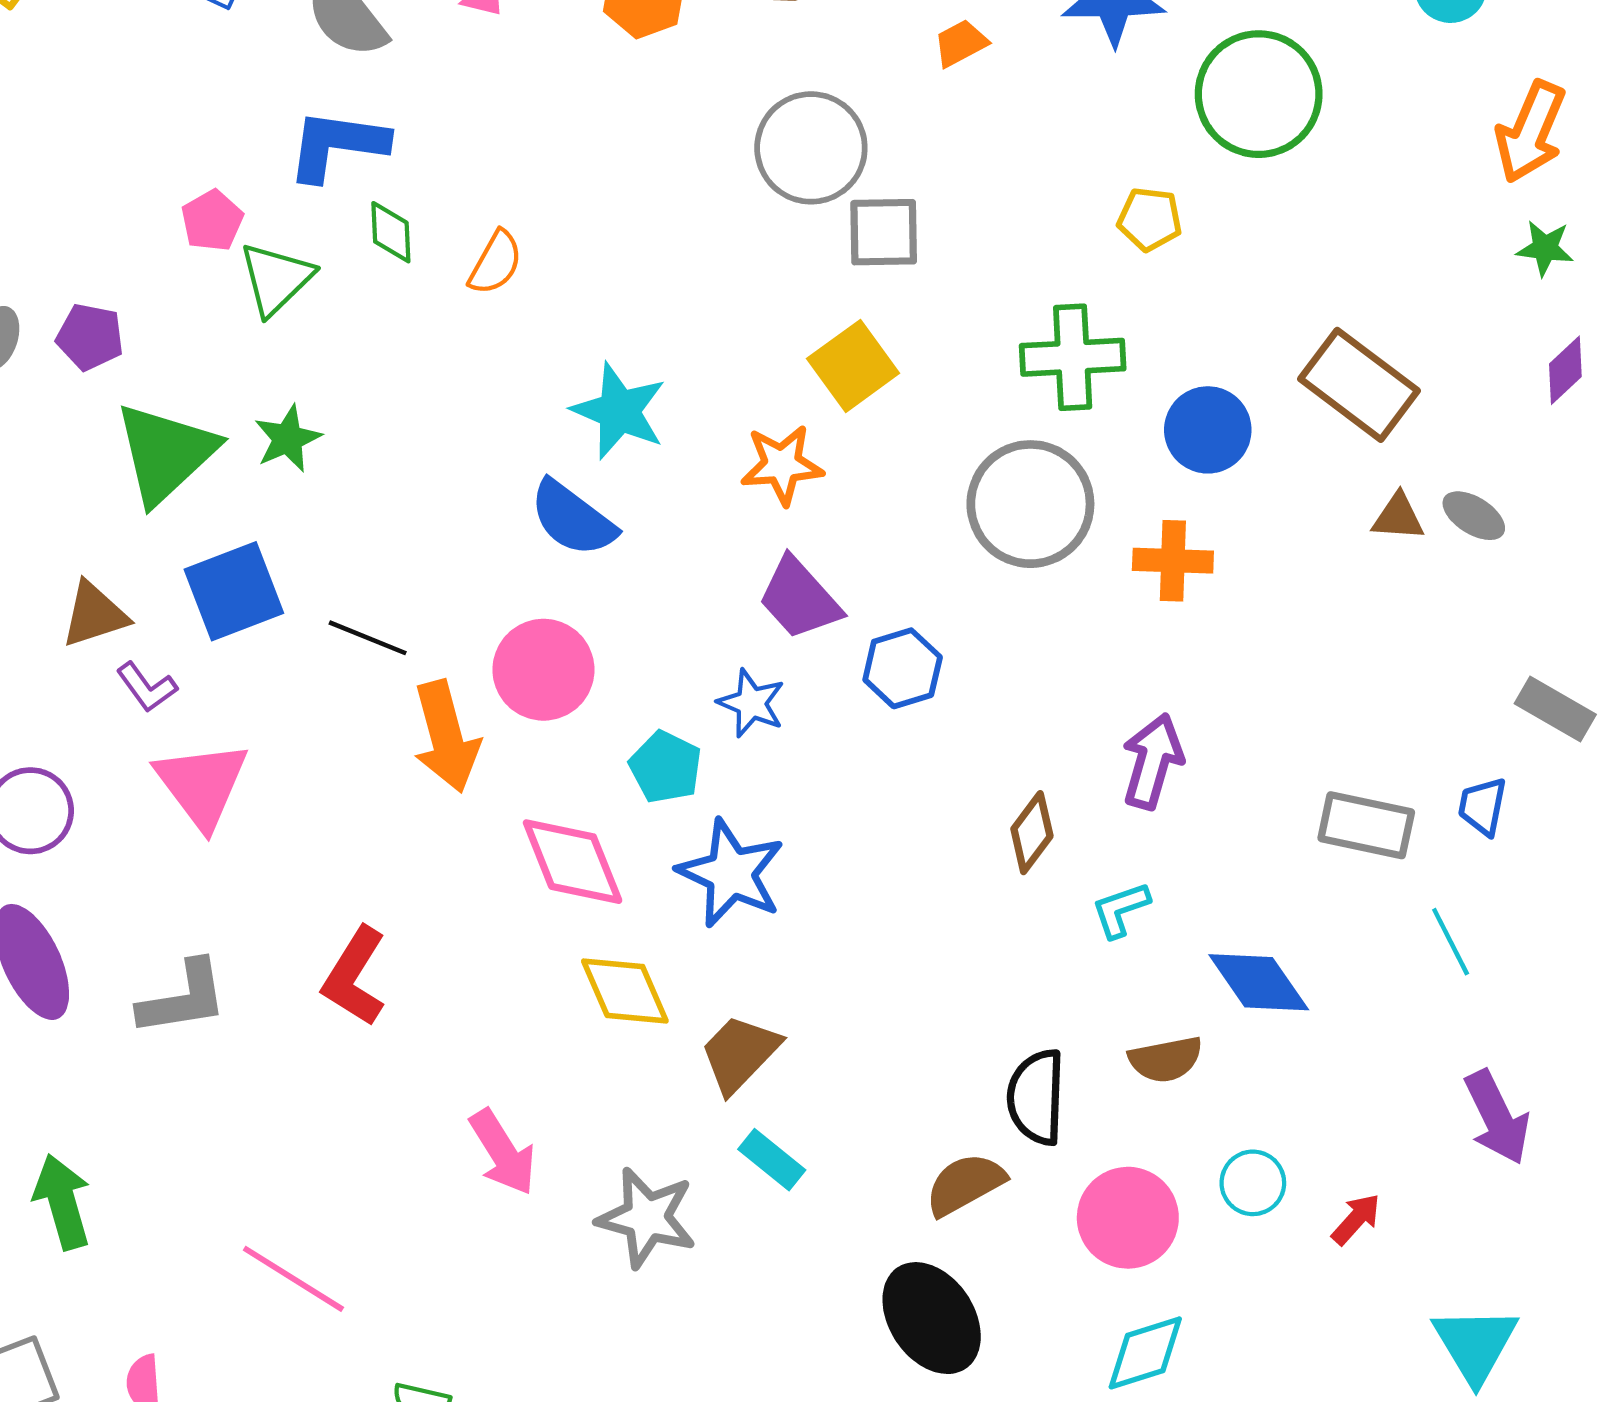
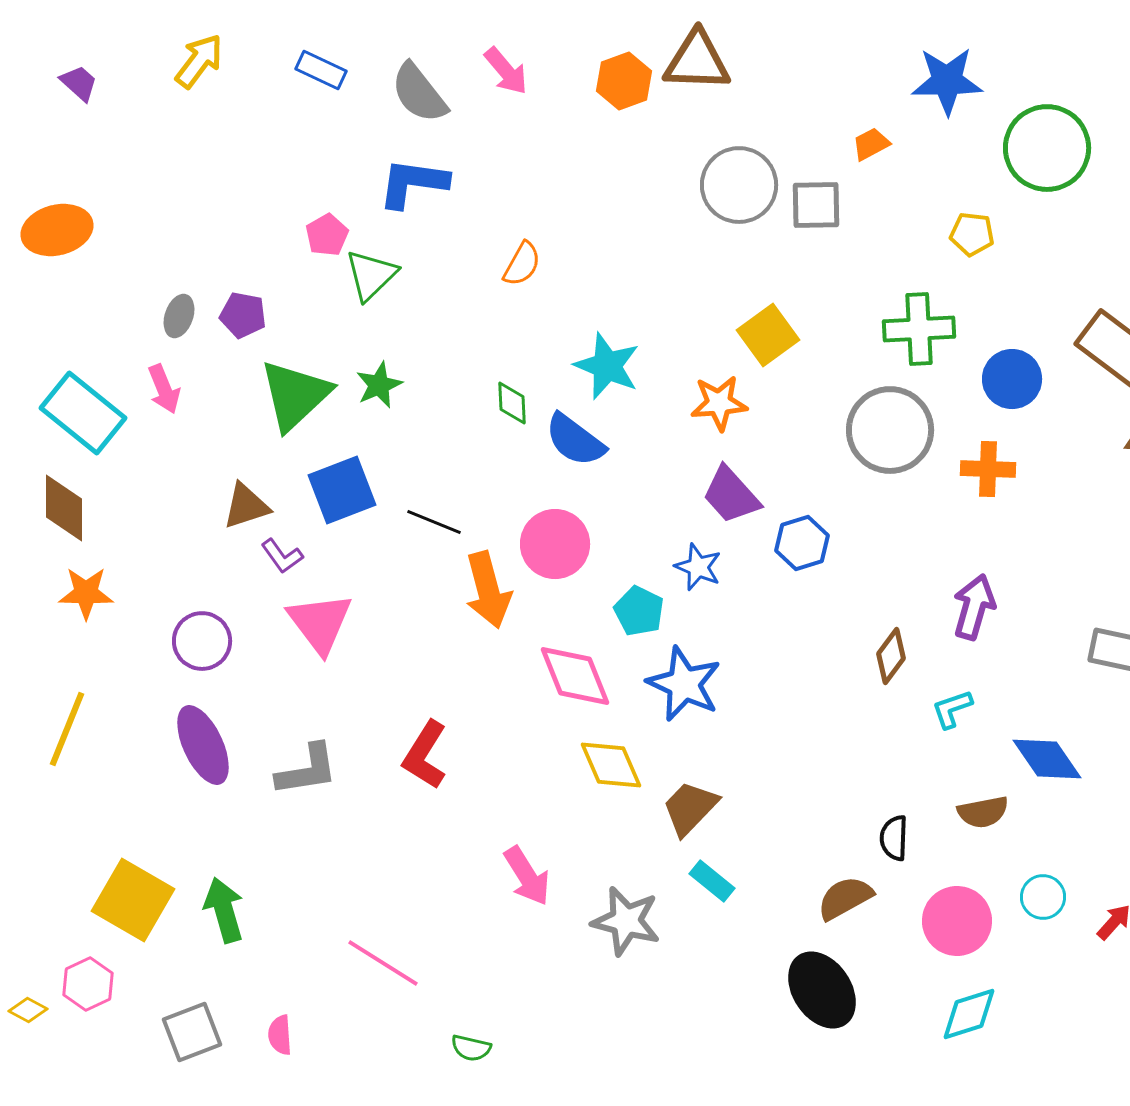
orange trapezoid: (961, 43) -> (871, 144), moved
green diamond: (391, 232) -> (512, 403), moved
gray square: (884, 232) -> (816, 205), moved
black semicircle: (1036, 1097) -> (894, 838), size x0.7

